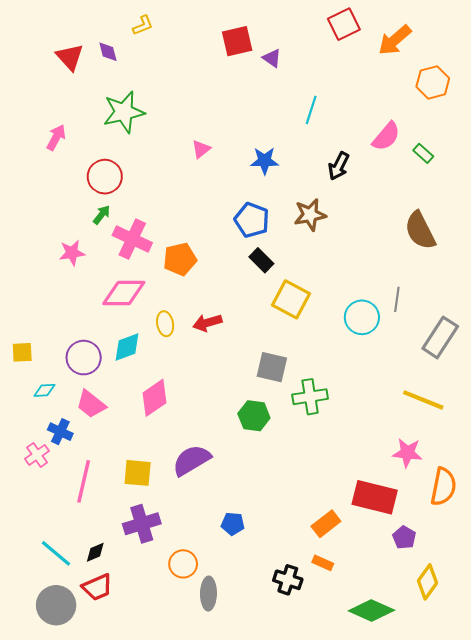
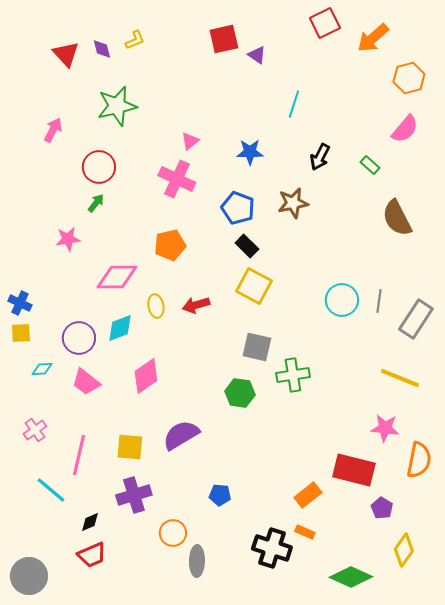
yellow L-shape: (143, 25) -> (135, 40), moved
pink semicircle: (386, 136) -> (405, 129), moved
green rectangle: (423, 153) -> (370, 165), moved
pink cross: (132, 239) -> (177, 179), moved
yellow square: (291, 299) -> (254, 286), moved
gray line: (397, 299) -> (379, 301), moved
blue cross: (60, 432) -> (20, 303), moved
cyan line: (56, 553) -> (51, 490), moved
black cross: (288, 580) -> (272, 548), size x1.4
gray circle: (56, 605) -> (29, 576), moved

